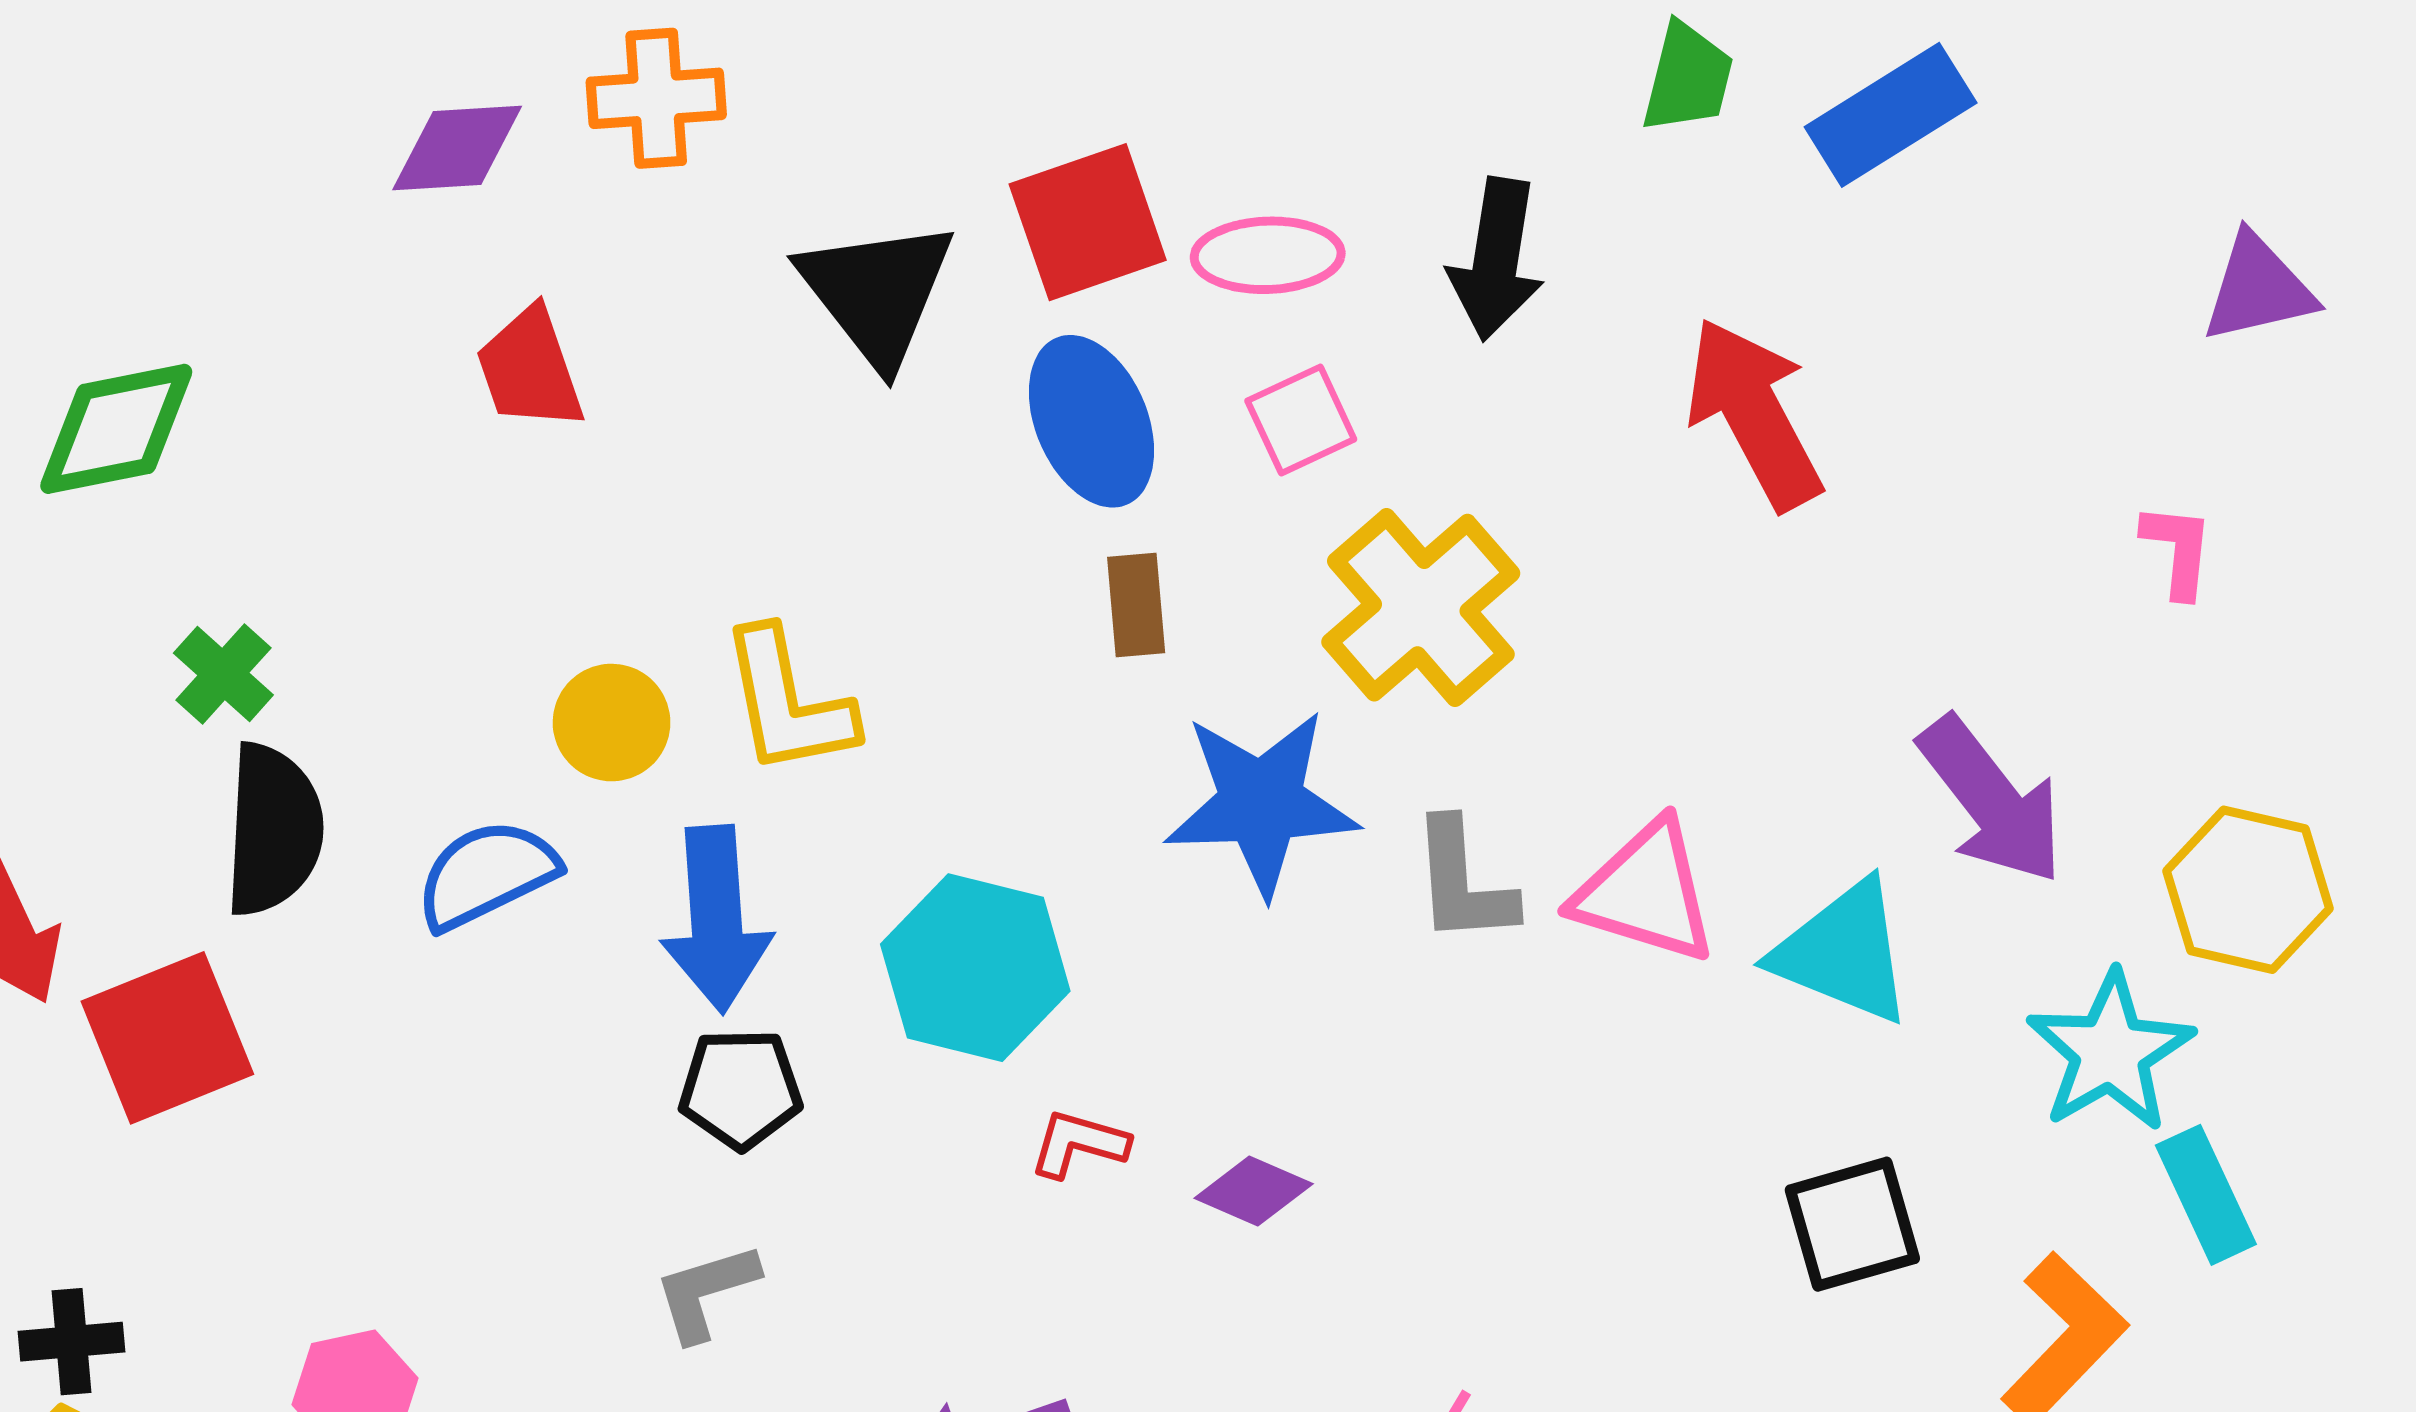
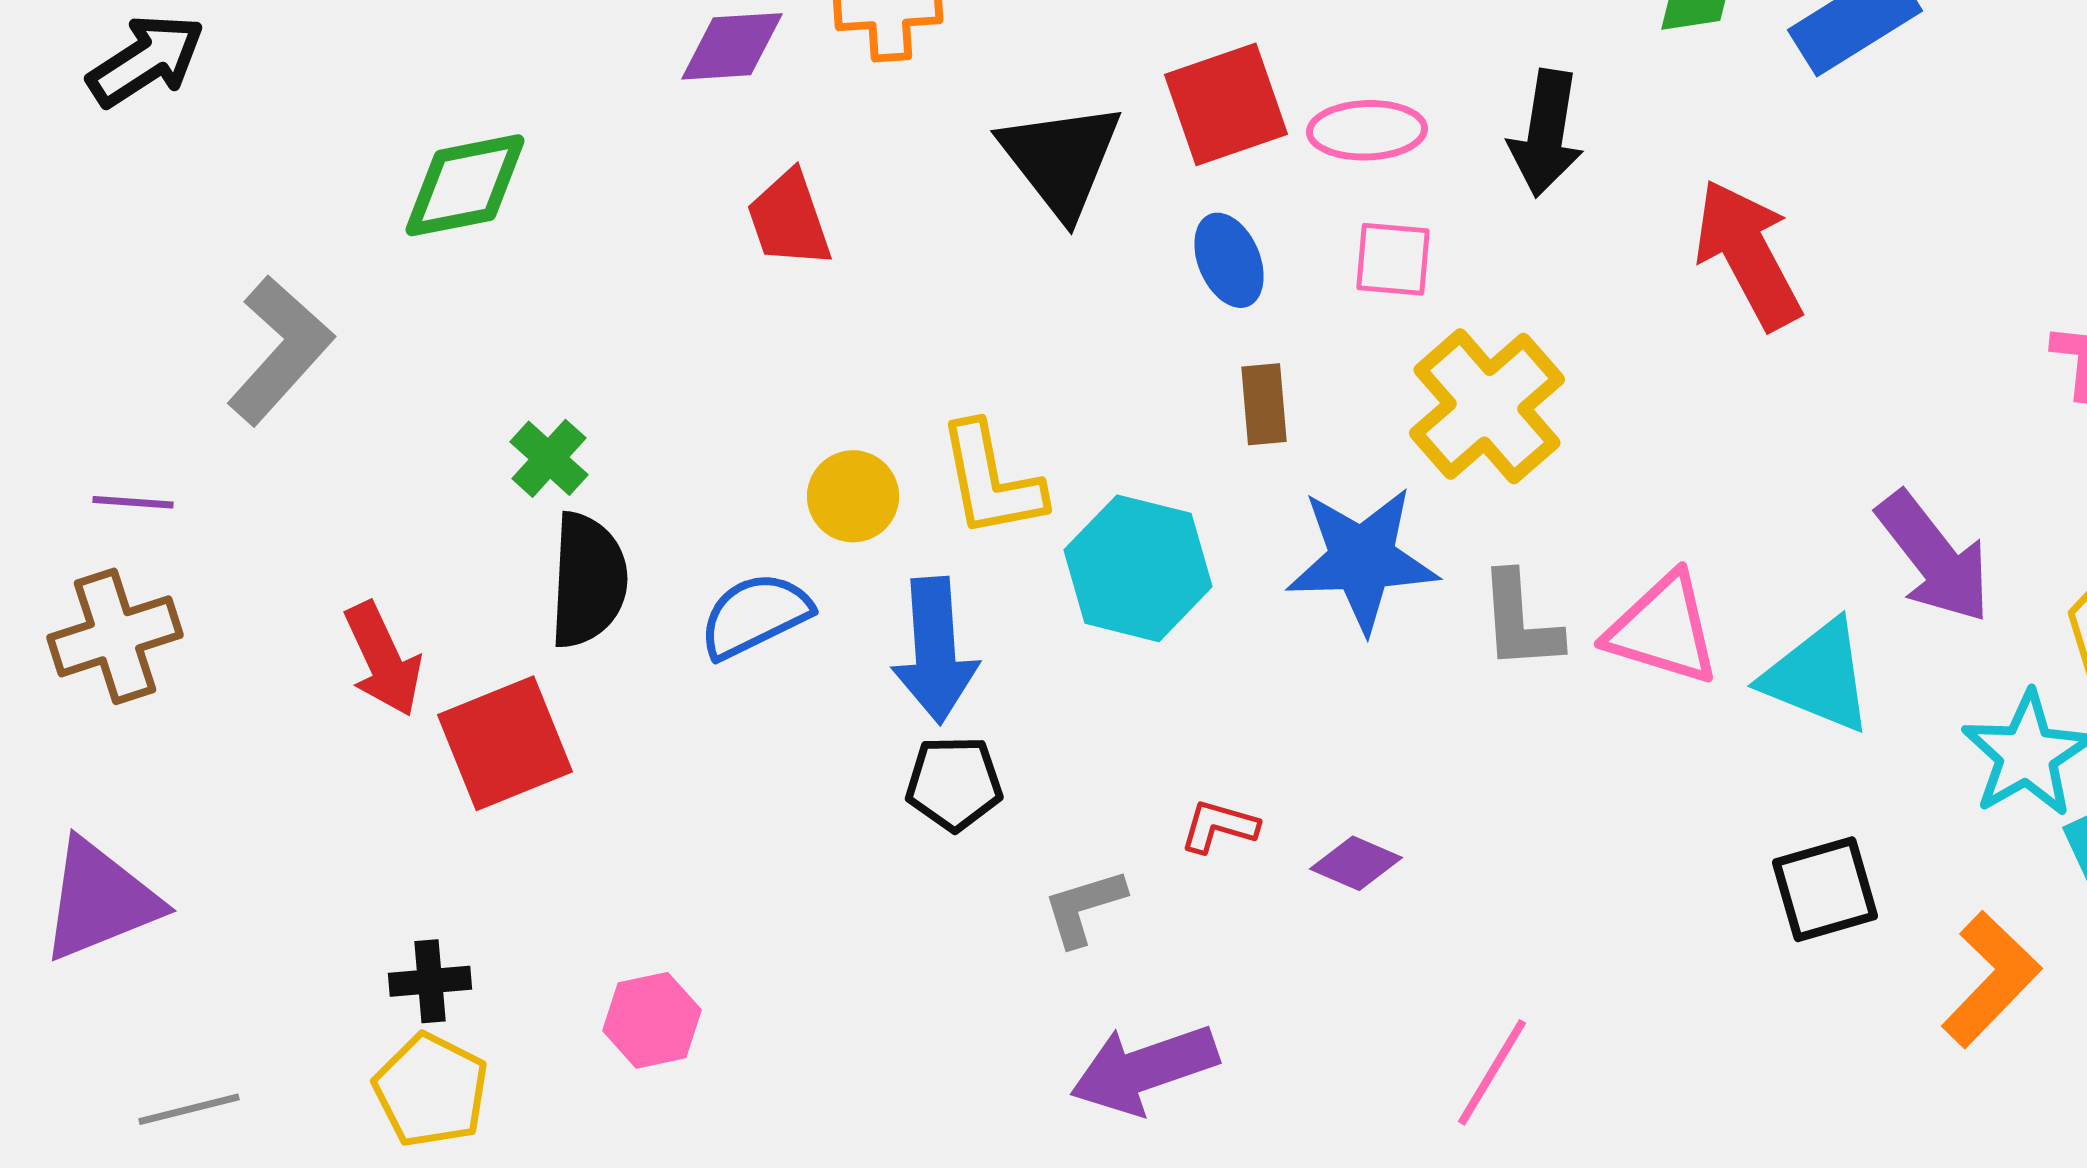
pink square: (1301, 420) -> (1393, 259), turned 30
blue ellipse: (1091, 421) -> (1229, 260), size x0.7
green diamond: (116, 429) -> (465, 185), moved
cyan hexagon: (975, 968) -> (1138, 568), moved
gray L-shape: (706, 1292) -> (1084, 907), moved

